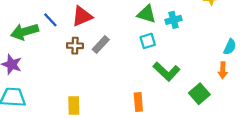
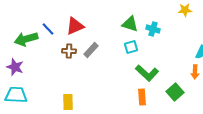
cyan cross: (174, 20) -> (153, 29), turned 32
orange rectangle: (138, 102) -> (142, 97), moved

